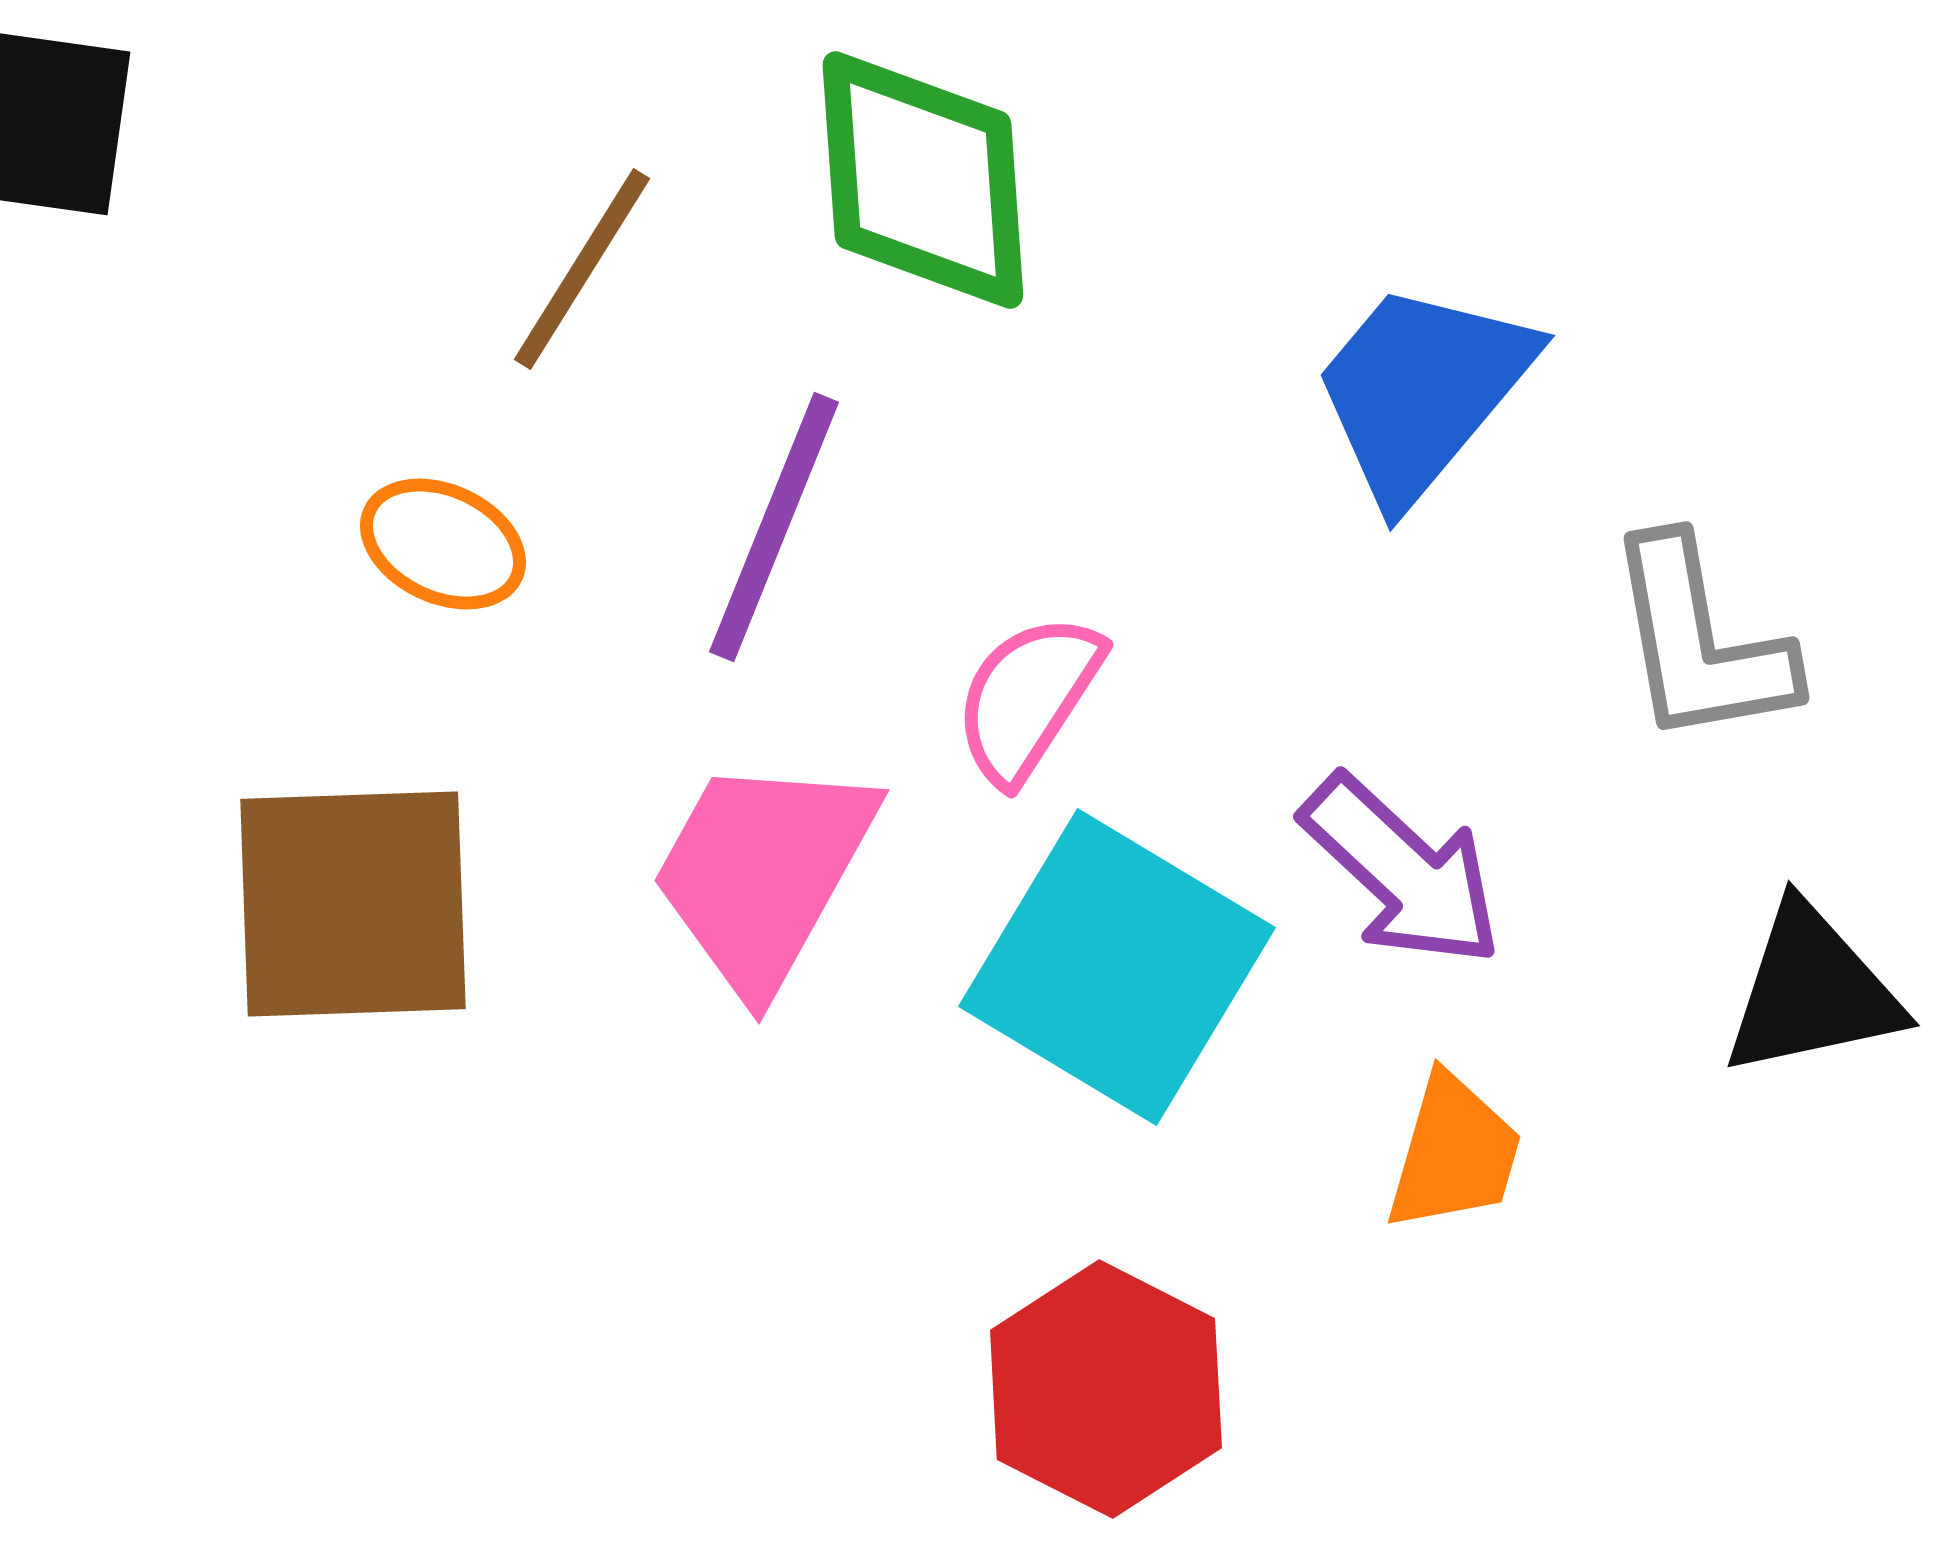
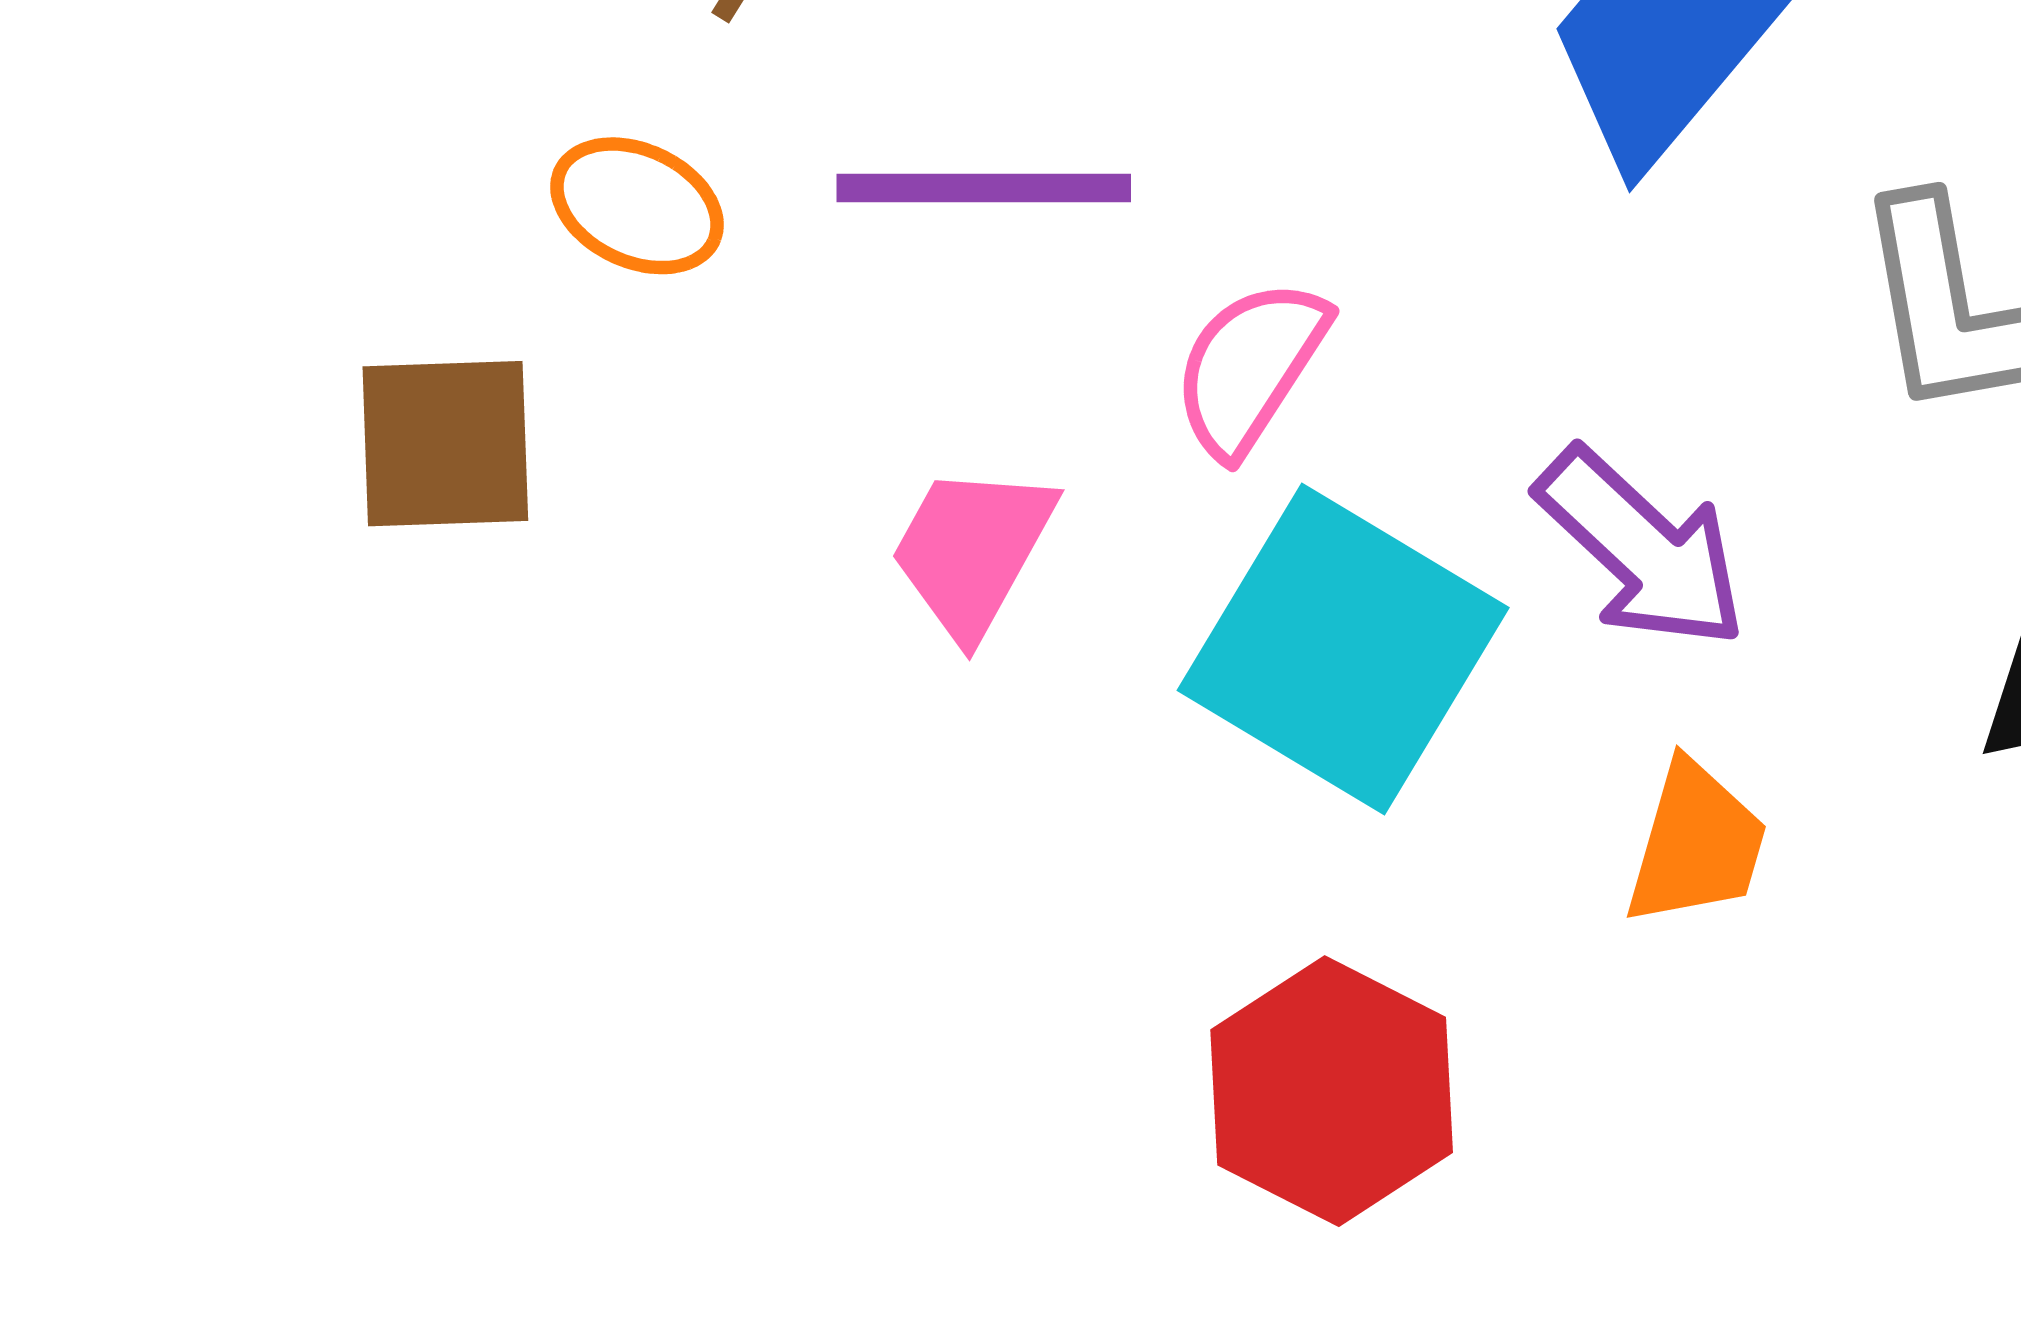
purple line: (774, 527) -> (984, 188), turned 68
pink trapezoid: (763, 873) -> (972, 551), size x0.7
brown square: (353, 904) -> (445, 444), moved, size x0.7

